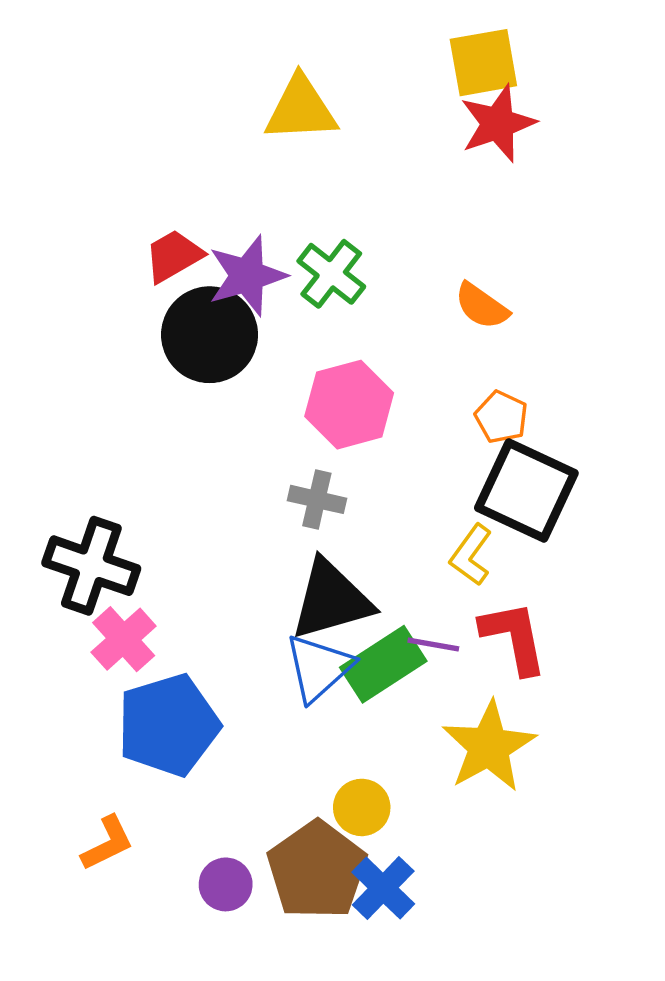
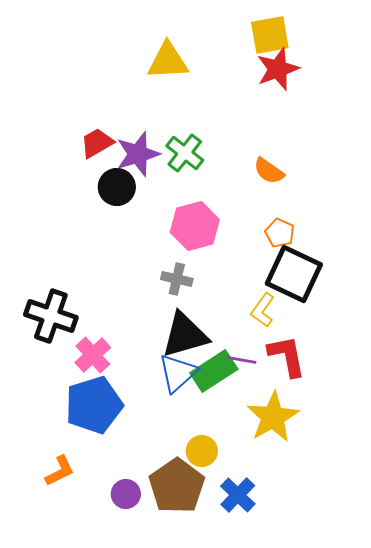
black circle: (210, 335) -> (117, 187), size x0.7
pink cross: (124, 639) -> (93, 355), moved
blue cross: (383, 888) -> (238, 495), moved

